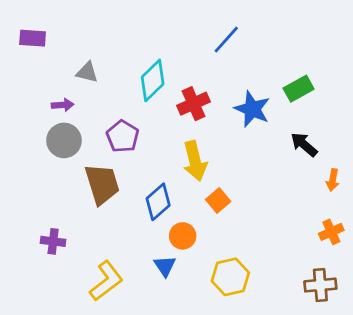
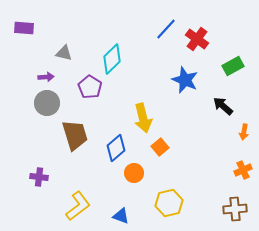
green rectangle: (299, 89) -> (233, 66), moved
red cross: (194, 104) -> (197, 39), moved, turned -30
purple pentagon: (123, 136) -> (90, 87), moved
blue triangle: (165, 266) -> (121, 216), moved, turned -36

